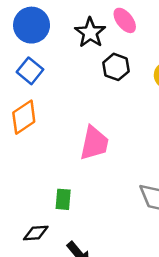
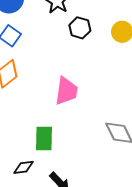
green rectangle: (63, 199) -> (44, 138), size x1.4

